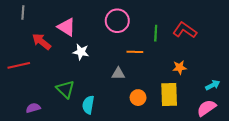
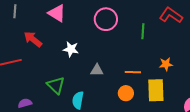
pink triangle: (66, 27) -> (57, 13), moved
red L-shape: (185, 30) -> (171, 15), moved
orange line: (135, 52) -> (133, 72), moved
gray triangle: (118, 74) -> (97, 70), moved

